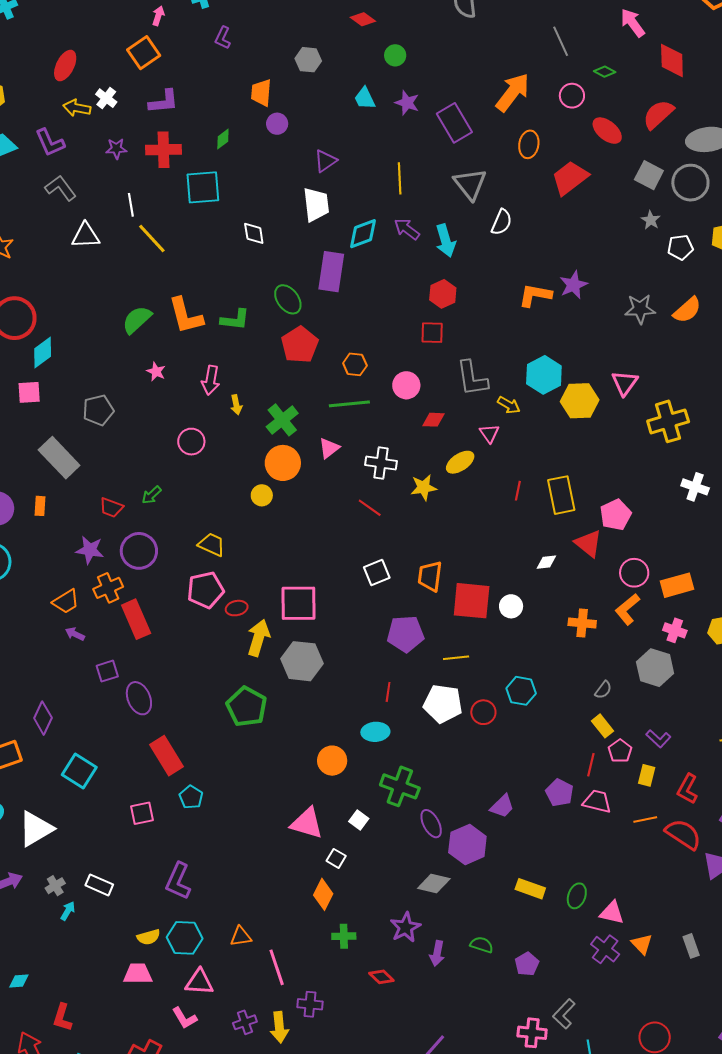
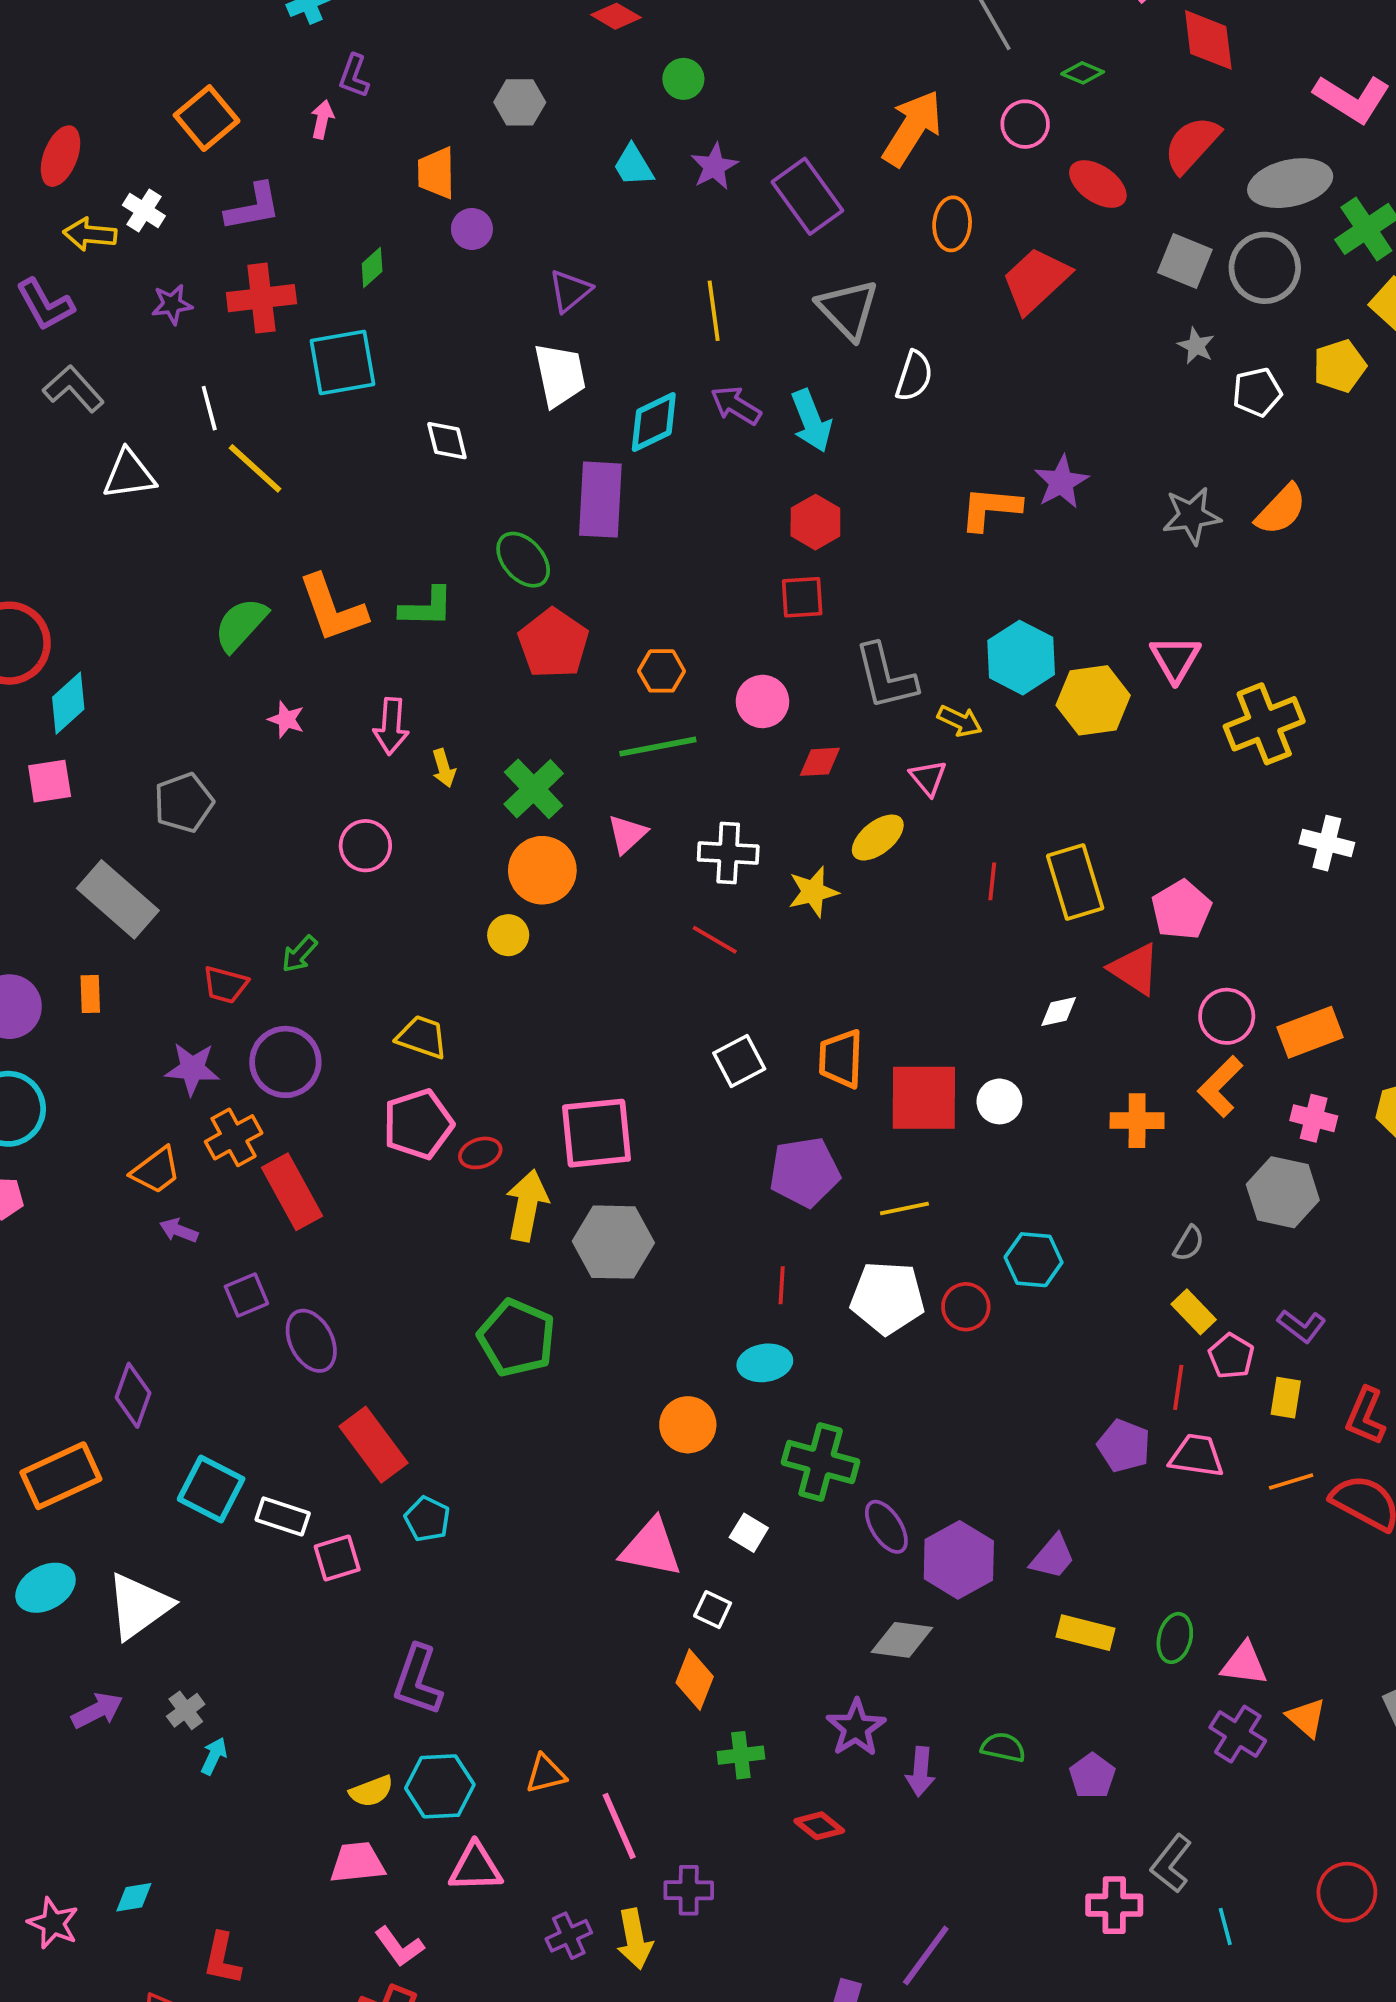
pink arrow: (158, 16) -> (322, 119), moved
purple star: (407, 103) -> (714, 166), turned 30
purple trapezoid: (502, 806) -> (1053, 1557), moved
white rectangle: (99, 885) -> (283, 1516), moved
pink L-shape: (185, 1018) -> (399, 1947), moved

